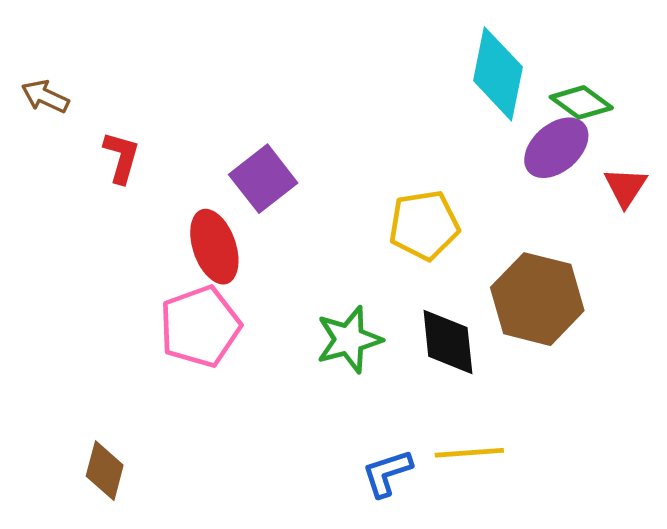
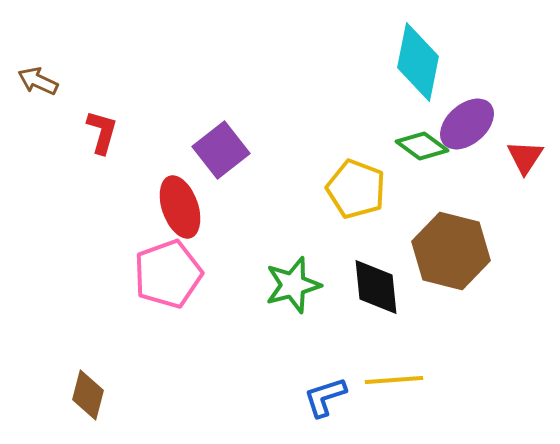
green diamond: (581, 102) -> (422, 146), moved
yellow pentagon: (424, 225) -> (356, 189), turned 30

